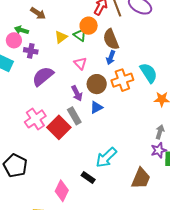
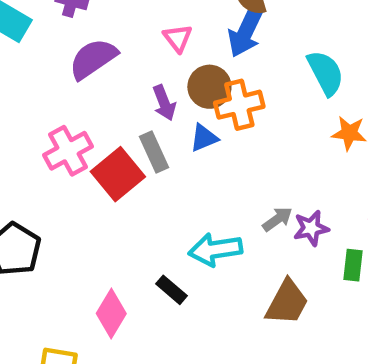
blue arrow: (111, 58) -> (246, 32), size x1.6
orange cross: (122, 80) -> (239, 105), moved
gray arrow: (160, 132) -> (277, 219), moved, turned 32
purple star: (159, 150) -> (311, 228), moved
cyan arrow: (106, 157) -> (215, 250), turned 30

